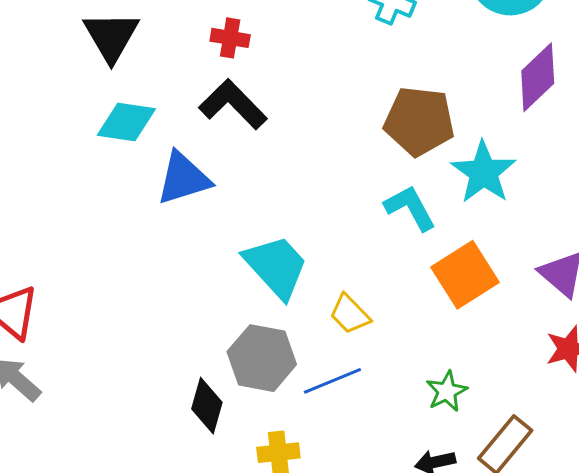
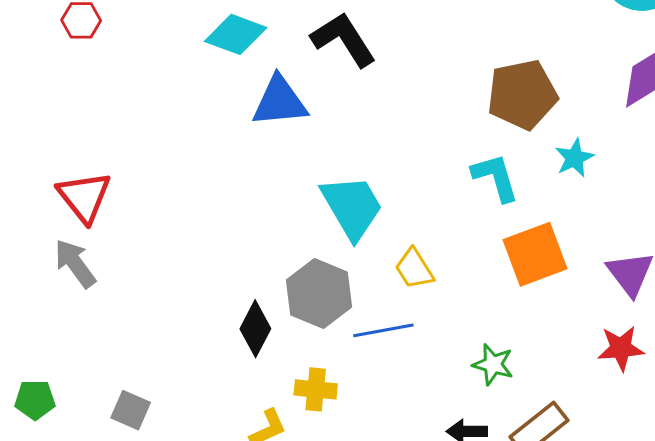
brown pentagon: (419, 121) -> (522, 95), turned -30
cyan star: (483, 172) -> (574, 158), size x0.6
green star: (447, 391) -> (493, 364), turned 30

